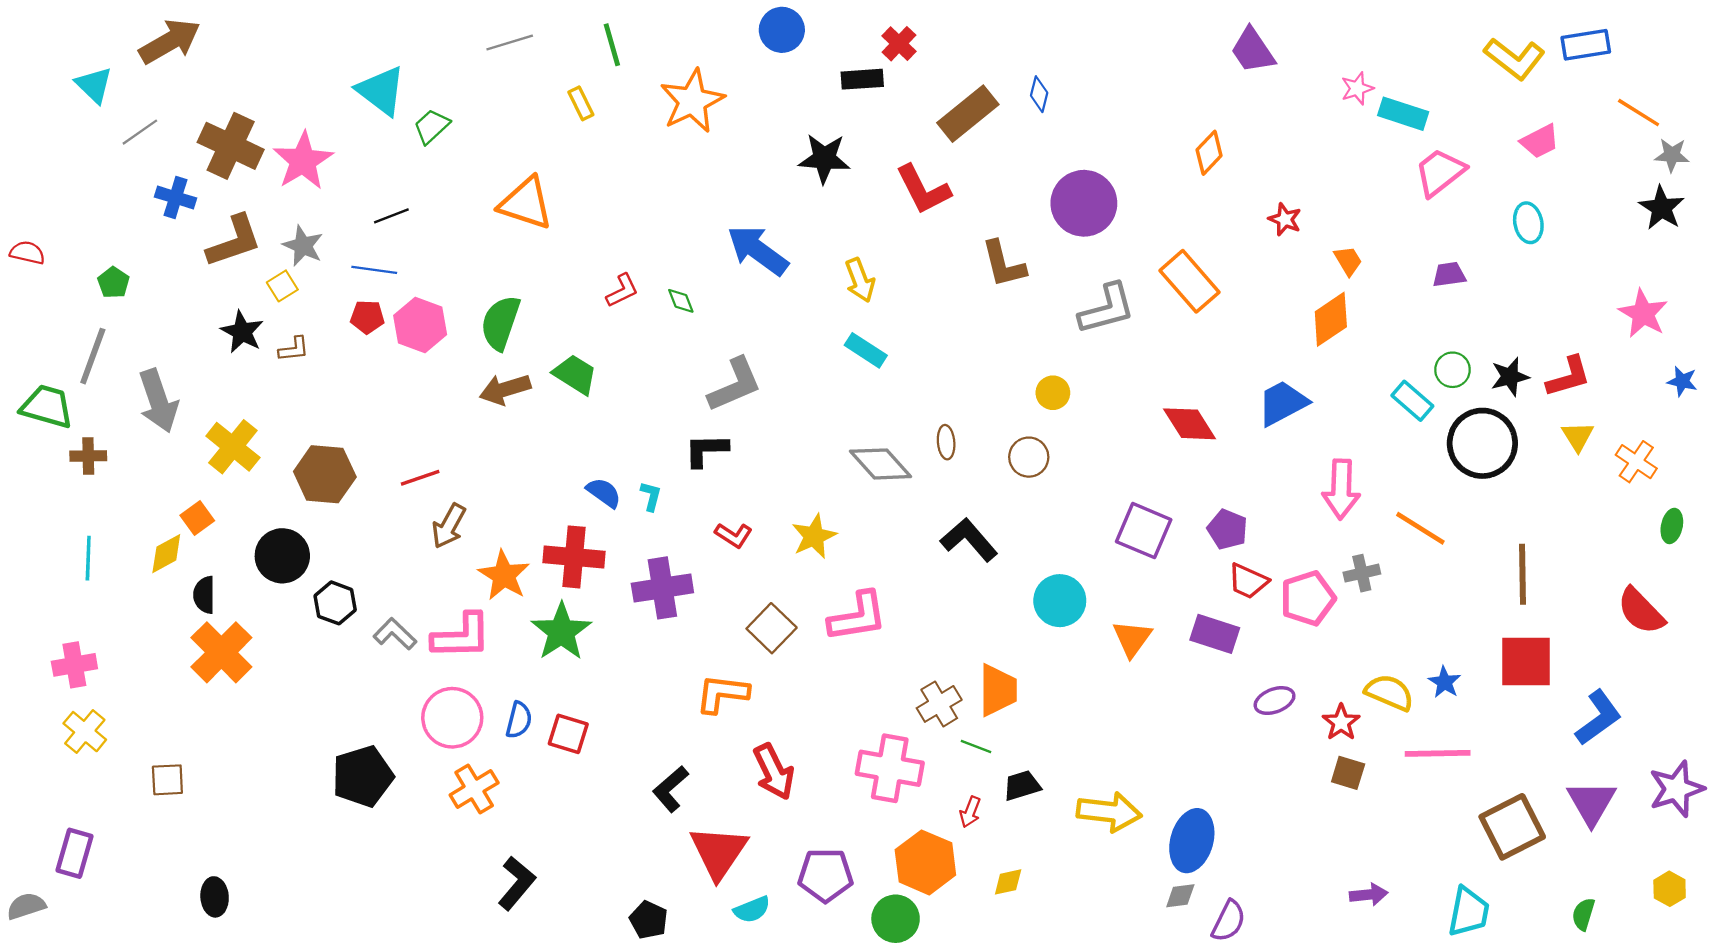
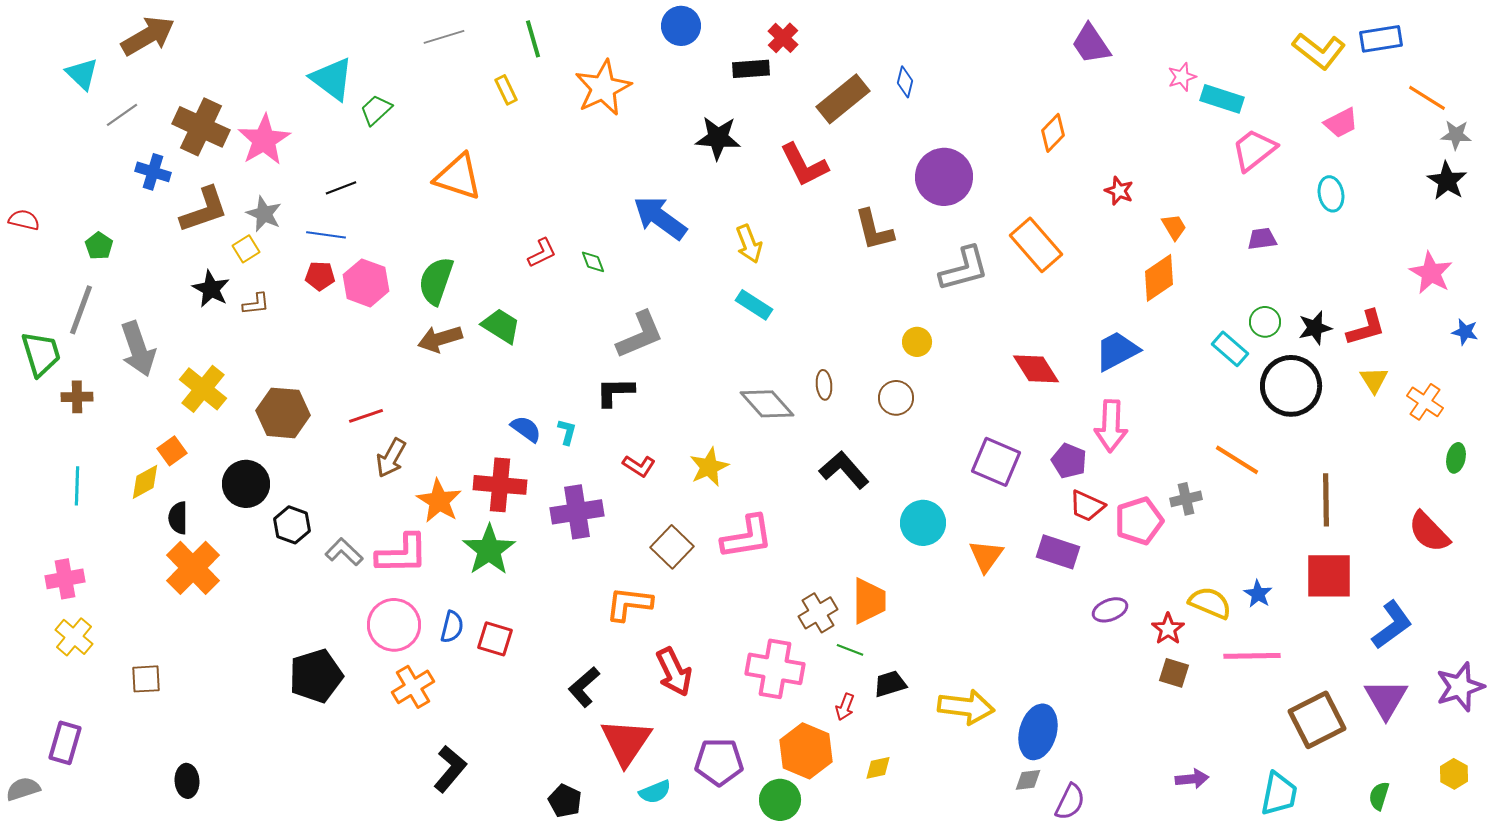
green trapezoid: (47, 407) -> (41, 354), turned 57
pink arrow: (1341, 489) -> (1111, 426), moved

